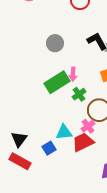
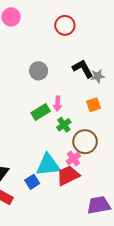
green rectangle: (57, 82) -> (41, 112), size x0.7
cyan triangle: (64, 132) -> (48, 165), size x1.4

